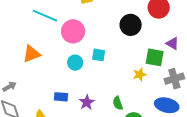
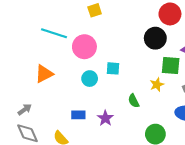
black circle: (131, 25) -> (155, 38), moved
green semicircle: (118, 103) -> (134, 101), moved

